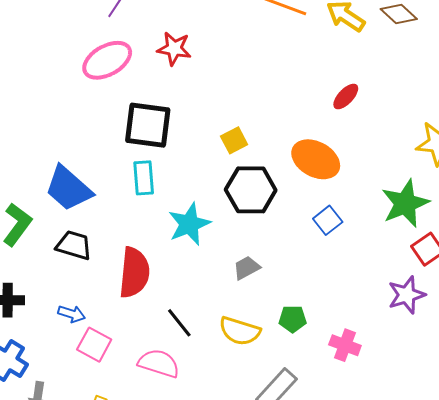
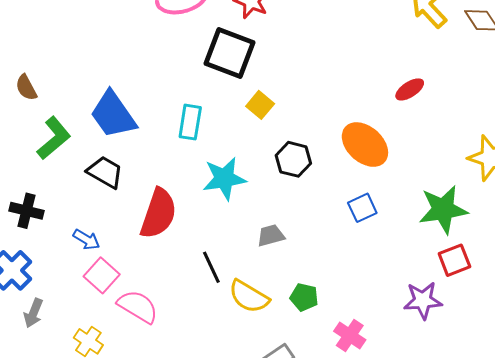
black square: (148, 125) -> (229, 53), moved
yellow square: (234, 140) -> (260, 105), moved, turned -36
black hexagon: (251, 190) -> (293, 159), size x0.7
black line: (179, 323) -> (211, 267), moved
pink semicircle: (159, 363) -> (138, 306), moved

